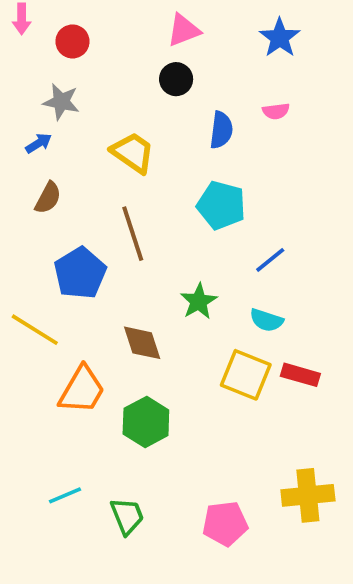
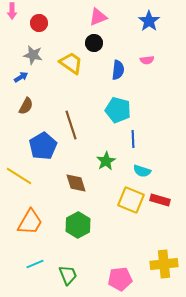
yellow trapezoid: (133, 153) -> (71, 63), moved
blue line: (270, 260) -> (133, 139), moved, turned -54
orange trapezoid: (82, 390) -> (30, 222), moved

